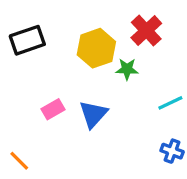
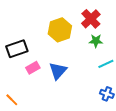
black rectangle: (27, 40) -> (17, 49), moved
green star: (127, 69) -> (96, 41), moved

